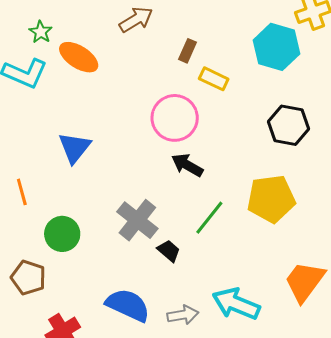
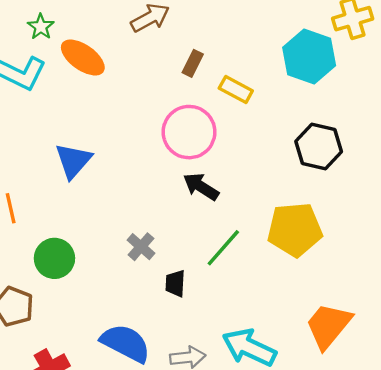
brown rectangle: (188, 51) -> (193, 63), moved
gray cross: (137, 220) -> (141, 247), size x0.6
black trapezoid: (169, 251) -> (175, 283), turned -130

